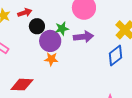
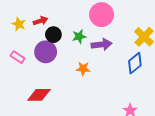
purple circle: (50, 41) -> (46, 52), moved
orange star: (51, 59) -> (83, 69), moved

